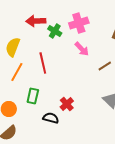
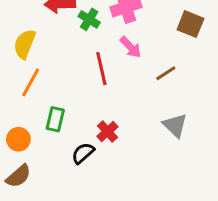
red line: (43, 63) -> (101, 69), moved
black semicircle: (51, 118) -> (83, 153), turned -56

